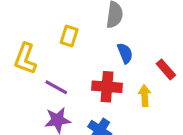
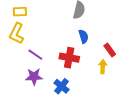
yellow rectangle: (69, 36) -> (20, 12), moved, turned 64
yellow arrow: (145, 96) -> (103, 67), moved

